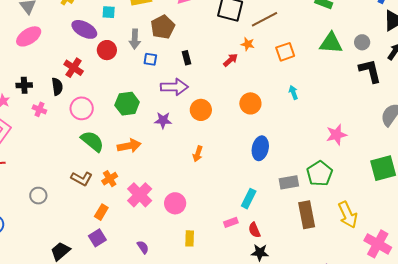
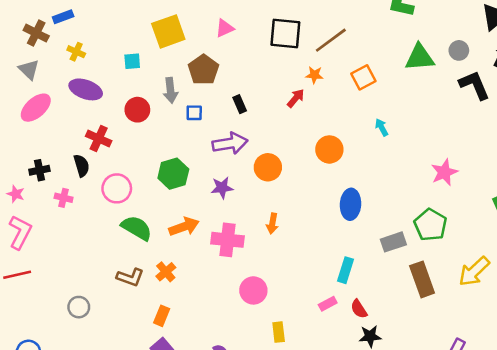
purple ellipse: (84, 29) -> (86, 89), moved
pink cross: (140, 195) -> (227, 240), moved, turned -30
yellow arrow: (348, 215) -> (474, 271), turned 80

